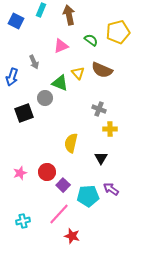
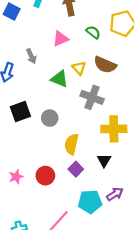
gray circle: (45, 98) -> (50, 118), moved
gray cross: (99, 109) -> (92, 97), moved, size x1.5
yellow cross: (110, 129) -> (114, 129), size x1.6
purple square: (63, 185) -> (76, 169), moved
purple arrow: (111, 189) -> (115, 194), turned 112

